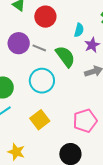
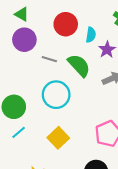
red circle: (45, 17) -> (66, 24), moved
purple circle: (19, 43) -> (24, 40), moved

